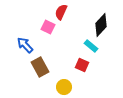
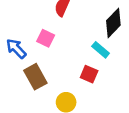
pink square: (48, 27) -> (46, 38), moved

